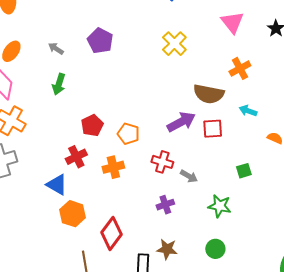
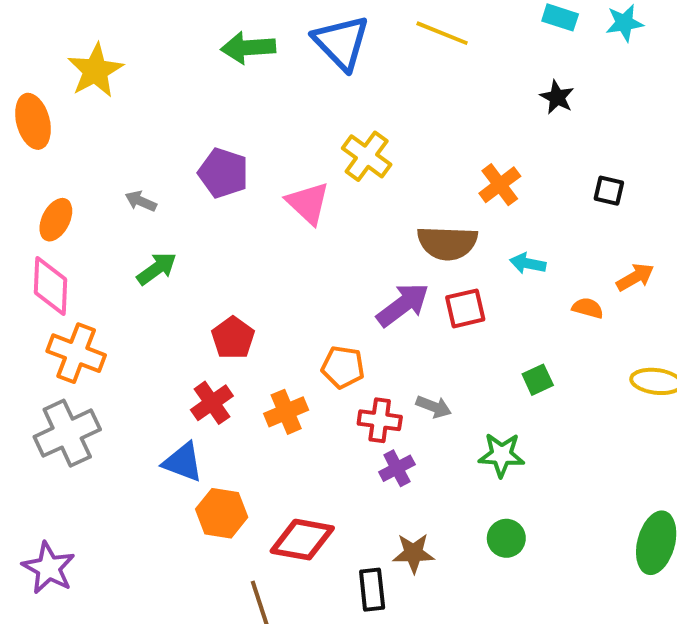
pink triangle: (232, 22) -> (308, 203), moved
green arrow: (59, 84) -> (157, 269), turned -135
orange pentagon: (128, 134) -> (343, 367), moved
red cross: (162, 162) -> (380, 420), moved
red diamond: (112, 233) -> (302, 540), turned 72

